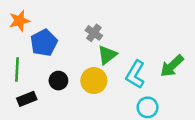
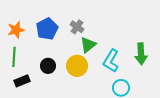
orange star: (19, 21) -> (16, 30), moved
blue pentagon: (44, 43) -> (47, 29), moved
green arrow: (172, 66) -> (141, 54), turned -50

